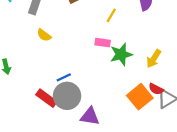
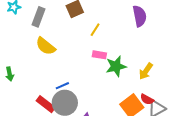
yellow line: (111, 15) -> (95, 30), moved
yellow semicircle: (44, 35) -> (46, 46), size x1.5

